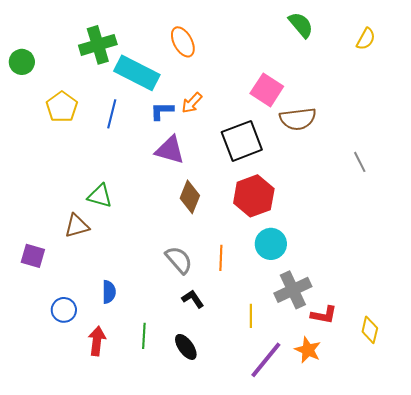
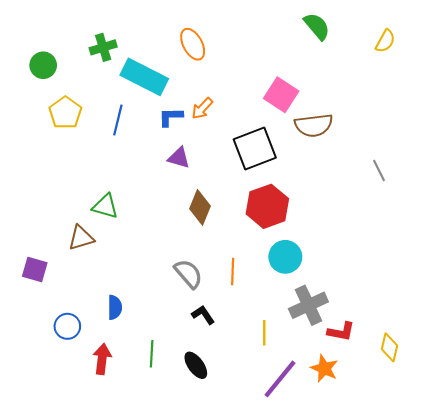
green cross: (98, 45) -> (103, 47), size x0.7
green circle: (22, 62) -> (43, 65), moved
purple triangle: (170, 150) -> (179, 158), size x0.7

